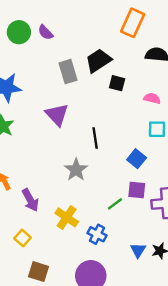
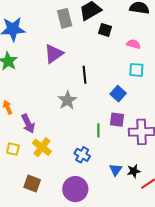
purple triangle: (57, 115) -> (54, 54), turned 35
green line: (115, 204) -> (98, 130), turned -56
yellow cross: (67, 217) -> (42, 147), moved
yellow square: (23, 238) -> (13, 149), moved, turned -32

